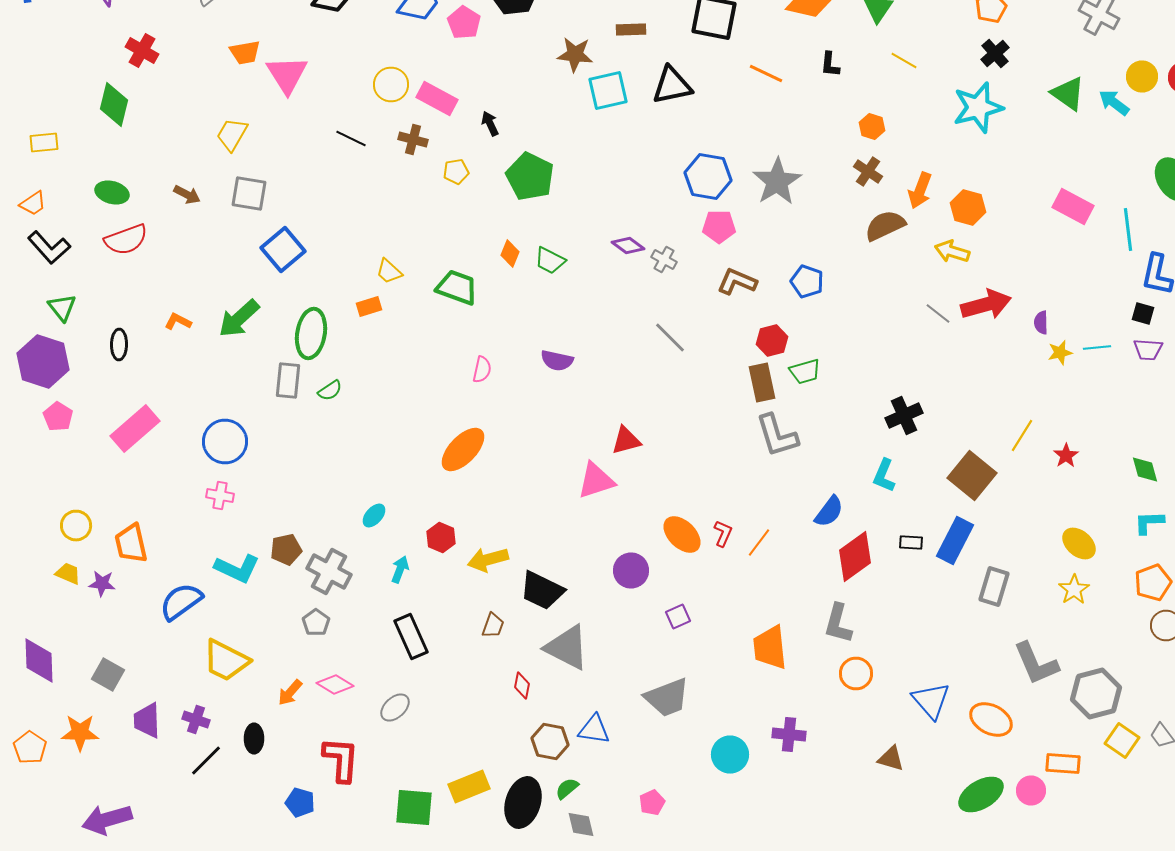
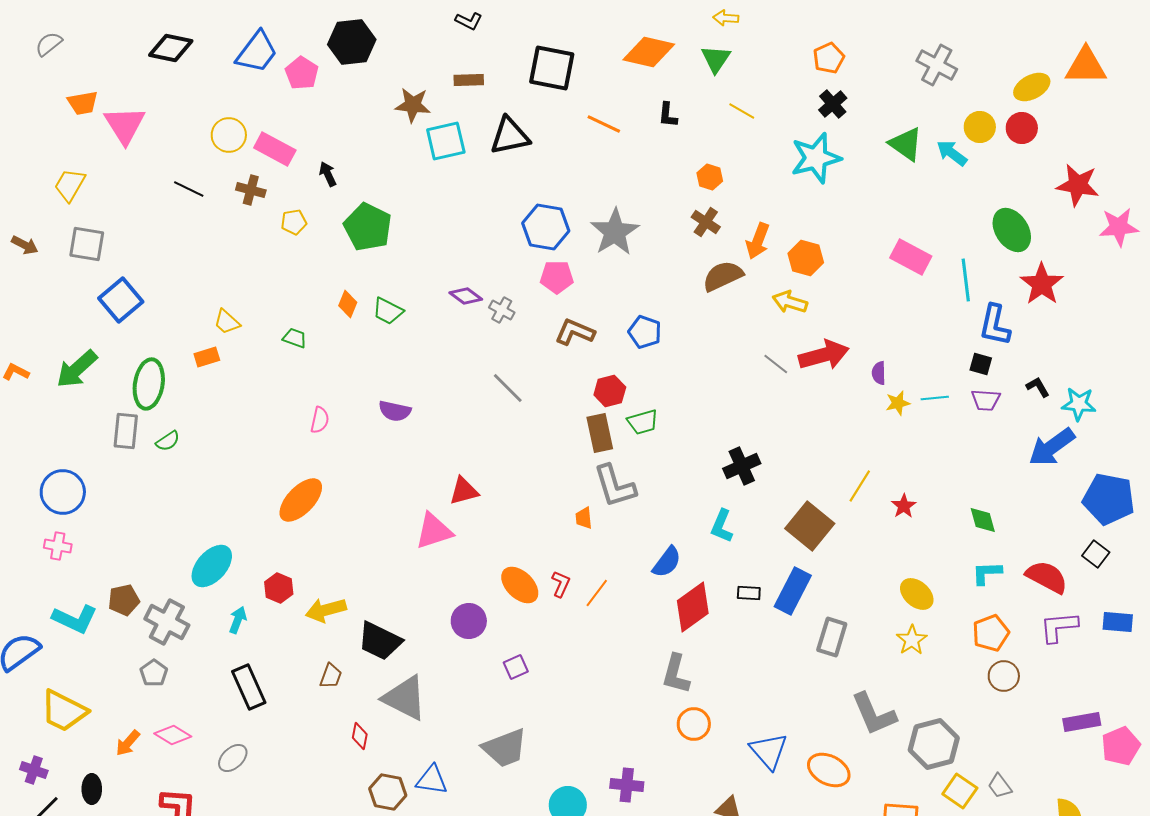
green trapezoid: (457, 288) -> (295, 338), size x0.6
cyan ellipse: (374, 516) -> (212, 566), size x1.8
orange trapezoid: (770, 648) -> (584, 518), moved, size x0.5

